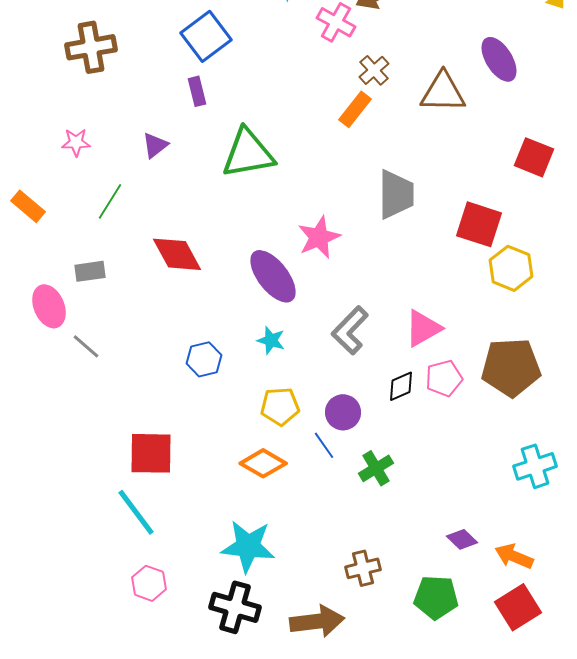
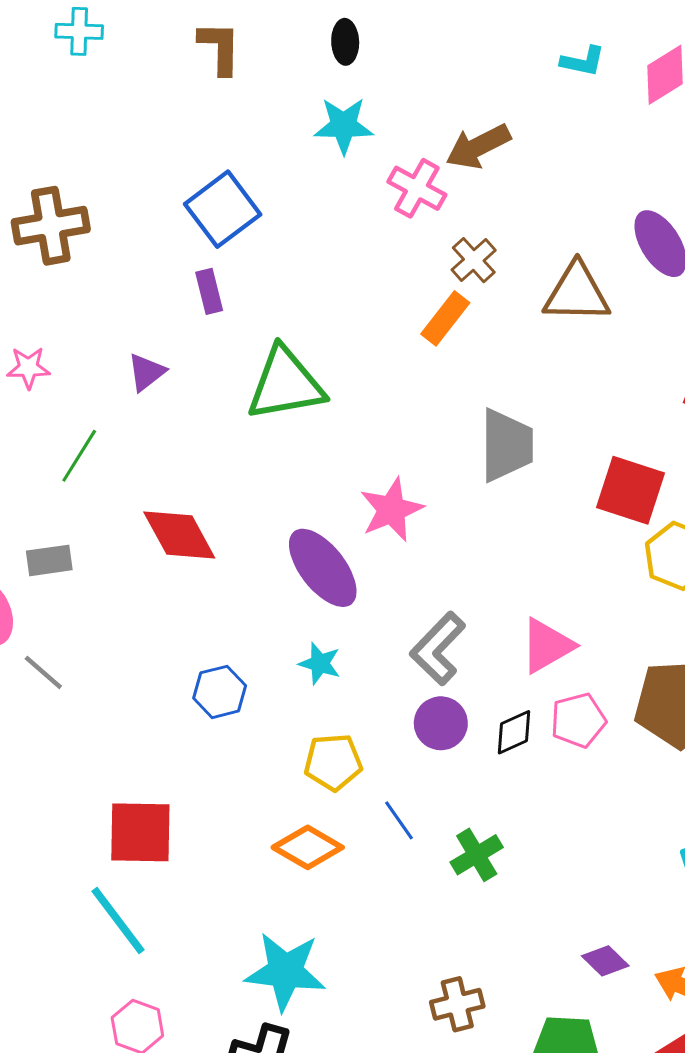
purple circle: (343, 412) -> (441, 723), moved

